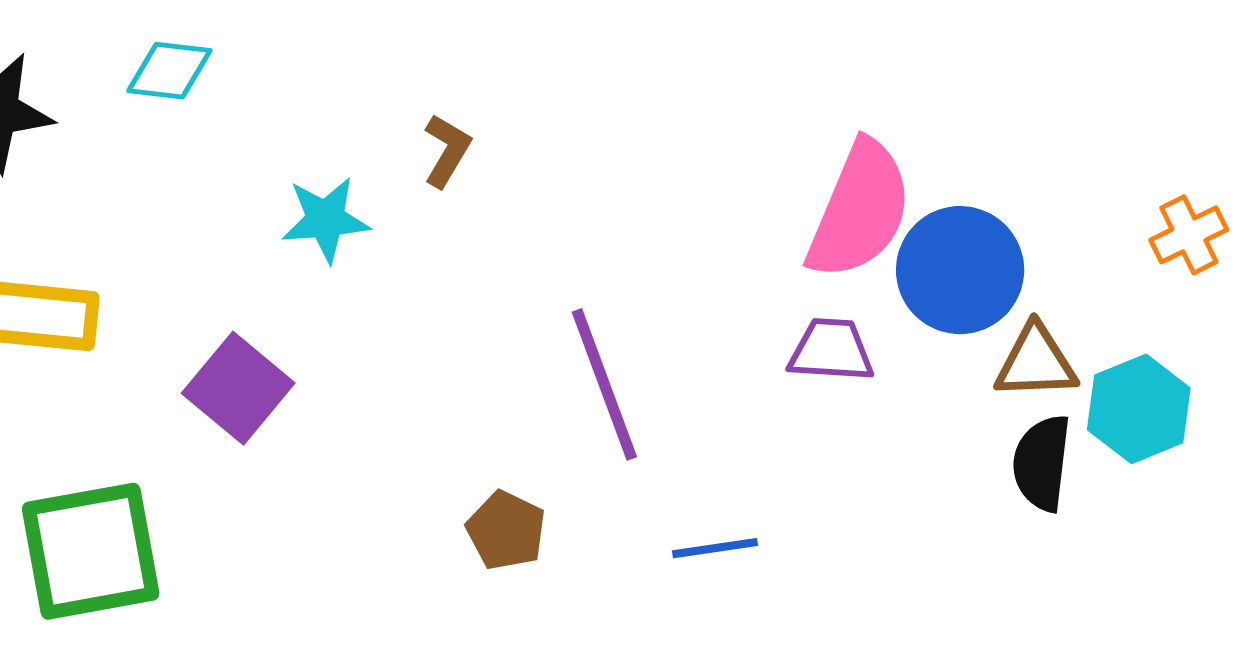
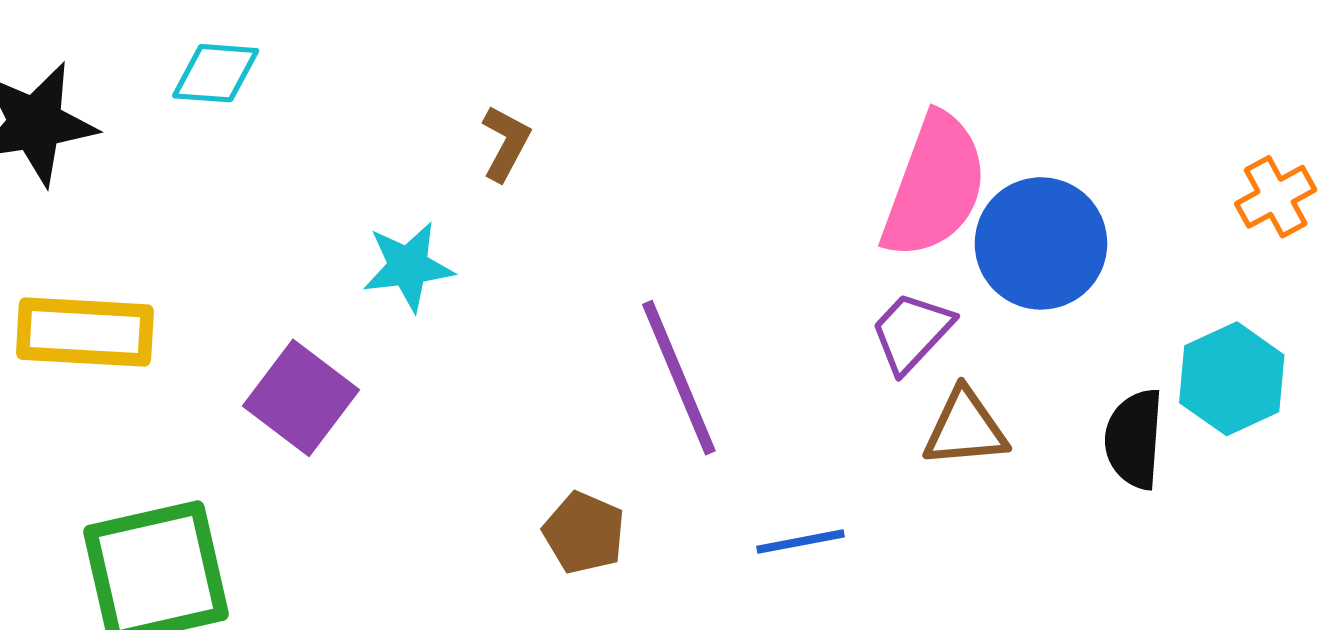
cyan star: (326, 219) -> (408, 266), moved
purple trapezoid: (831, 350) -> (912, 332), turned -48
brown triangle: (1036, 362) -> (965, 428), moved

